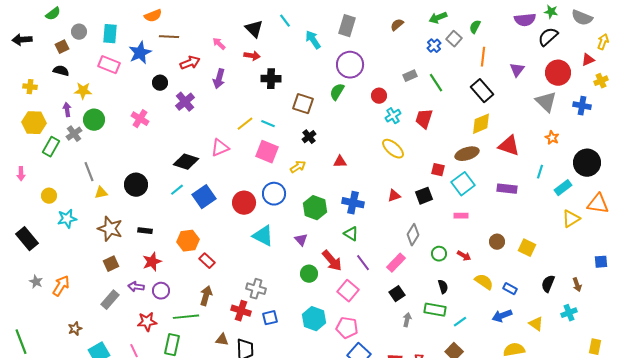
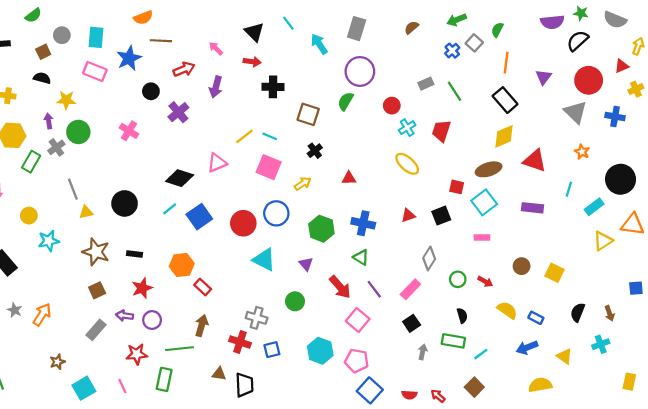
green circle: (309, 274) -> (295, 301), moved

